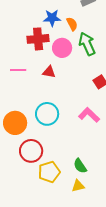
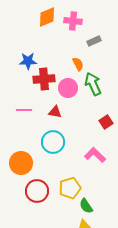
blue star: (52, 18) -> (28, 61), moved
cyan circle: (47, 114) -> (53, 142), moved
yellow pentagon: (49, 172) -> (70, 188), moved

